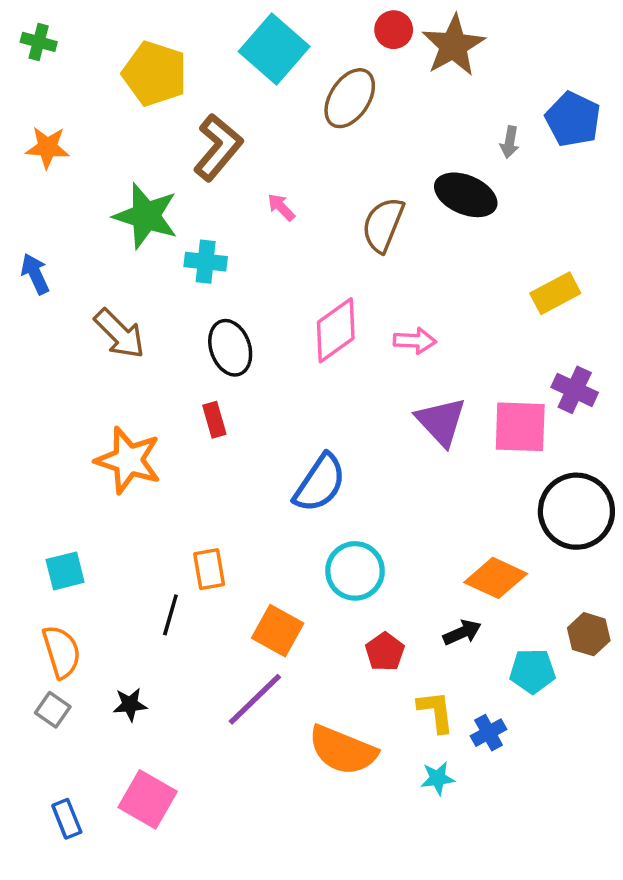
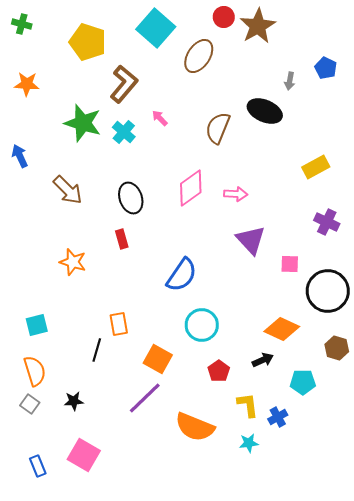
blue pentagon: (573, 119) -> (326, 68), size x0.7
cyan cross: (206, 262) -> (124, 132), moved, turned 35
pink square: (520, 427) -> (290, 264), moved, size x0.6
orange star: (128, 460) -> (73, 262), size x0.7
brown hexagon: (589, 634) -> (337, 348), moved

